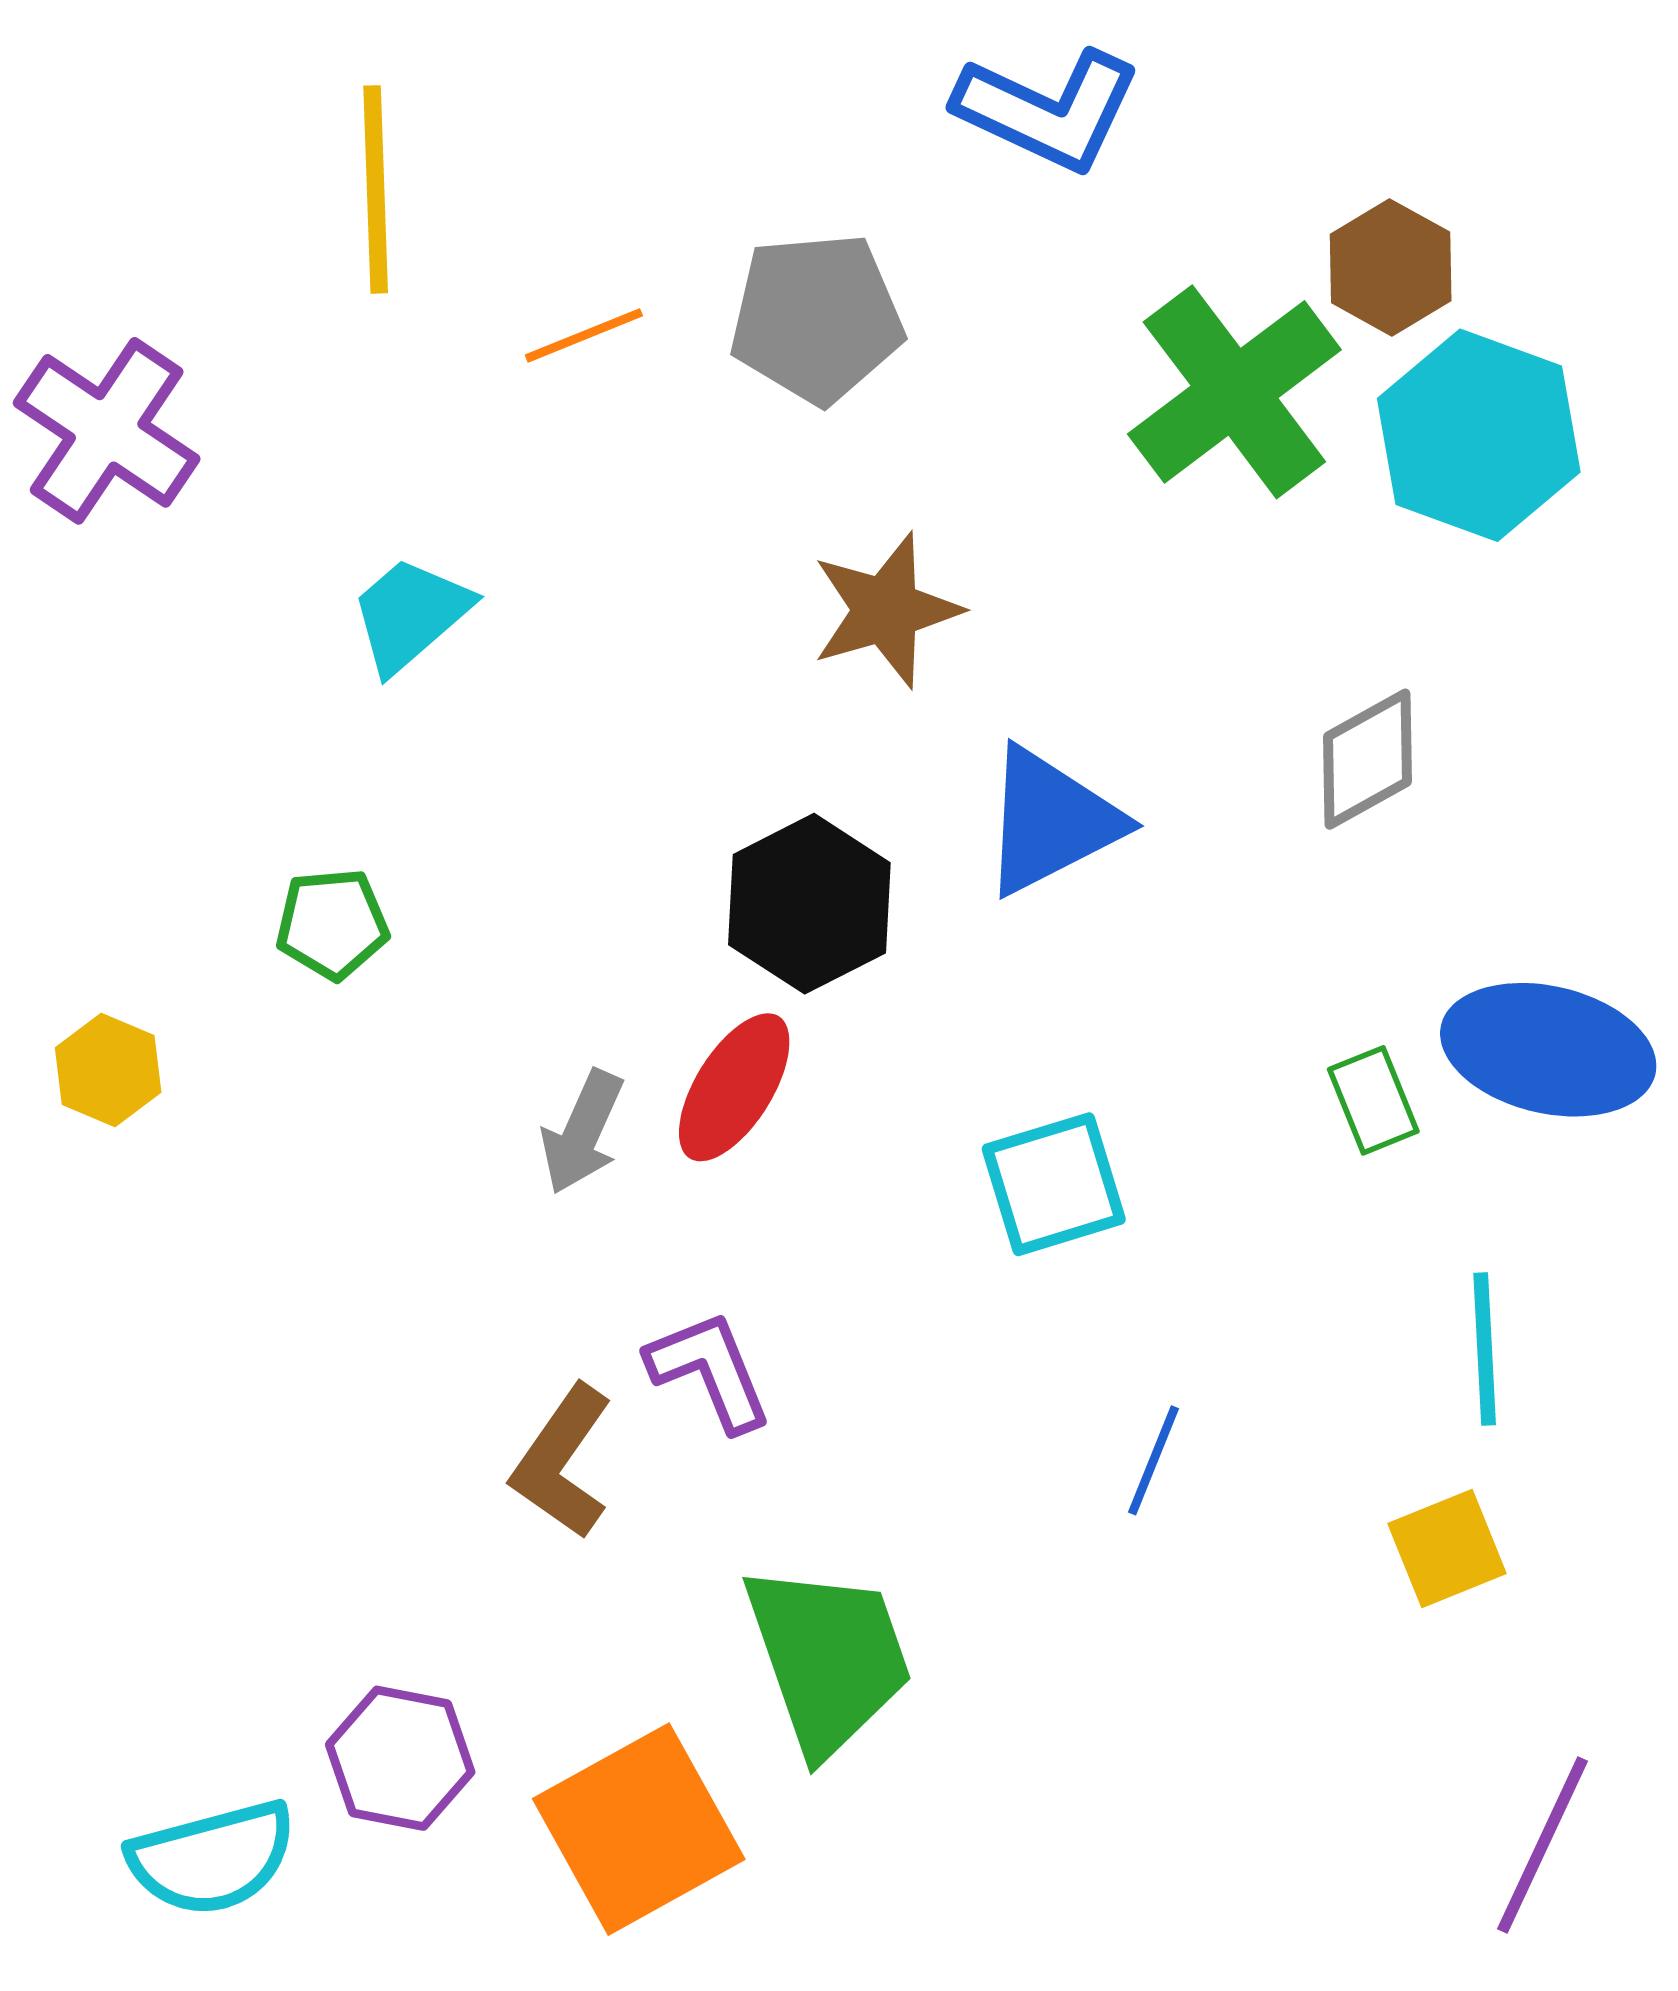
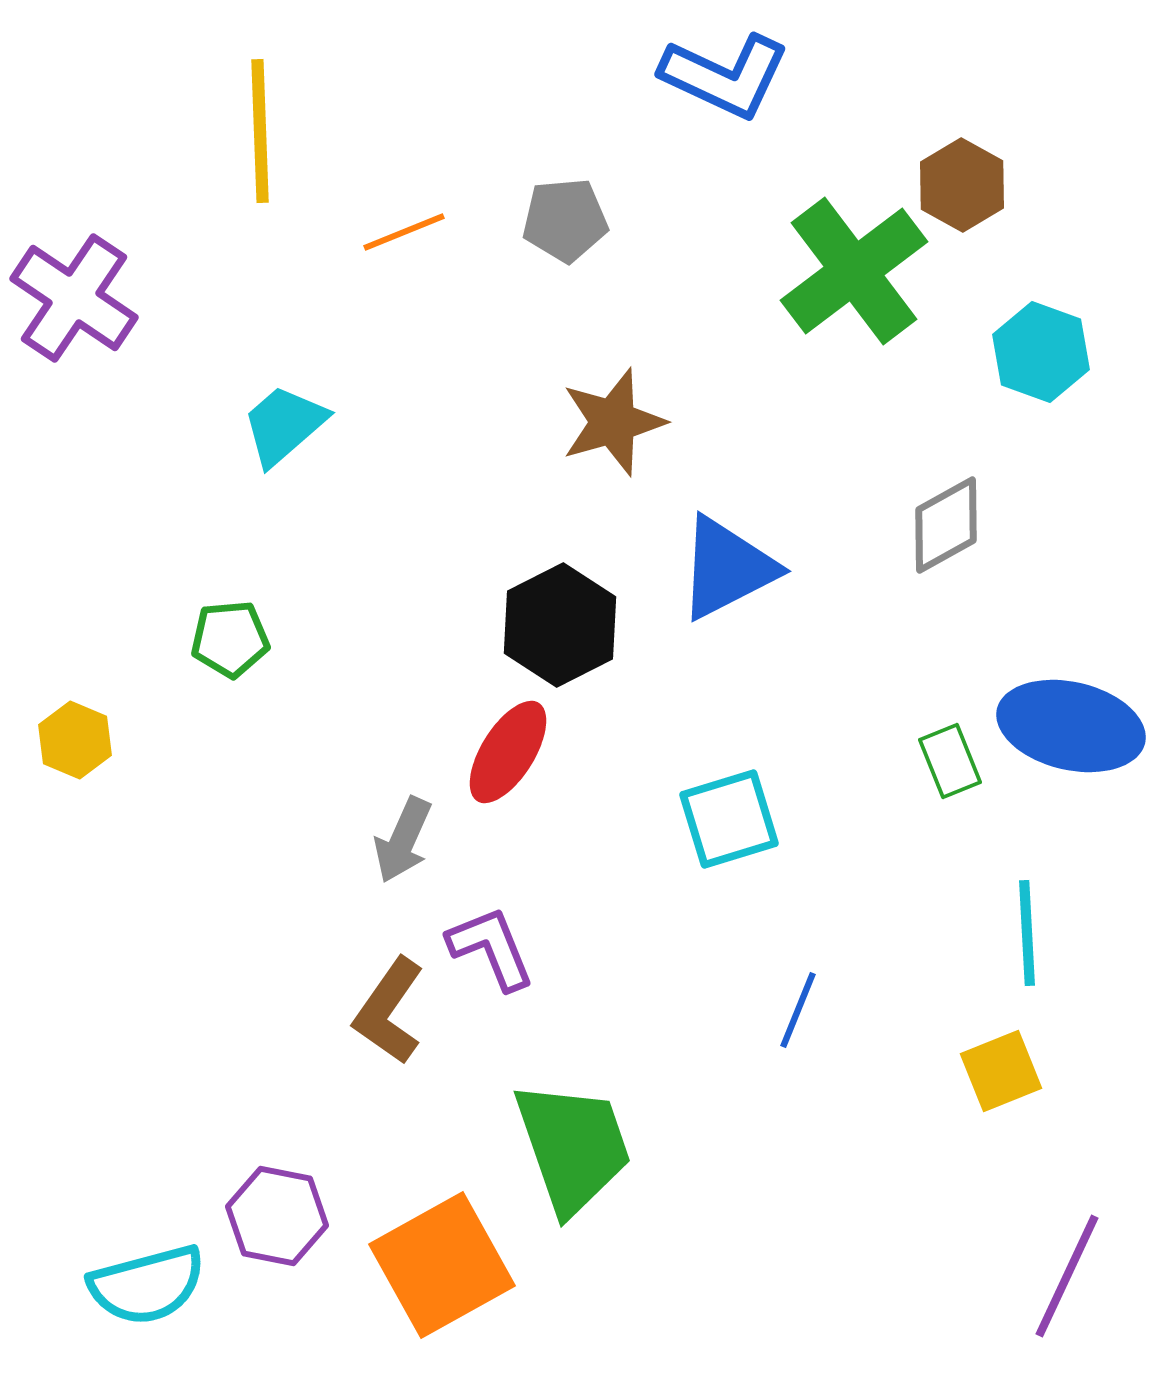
gray pentagon: (817, 318) -> (565, 220), size x0.7
cyan hexagon: (1479, 435) -> (1041, 352), moved, size x0.7
gray arrow: (582, 1132) -> (403, 840), moved

